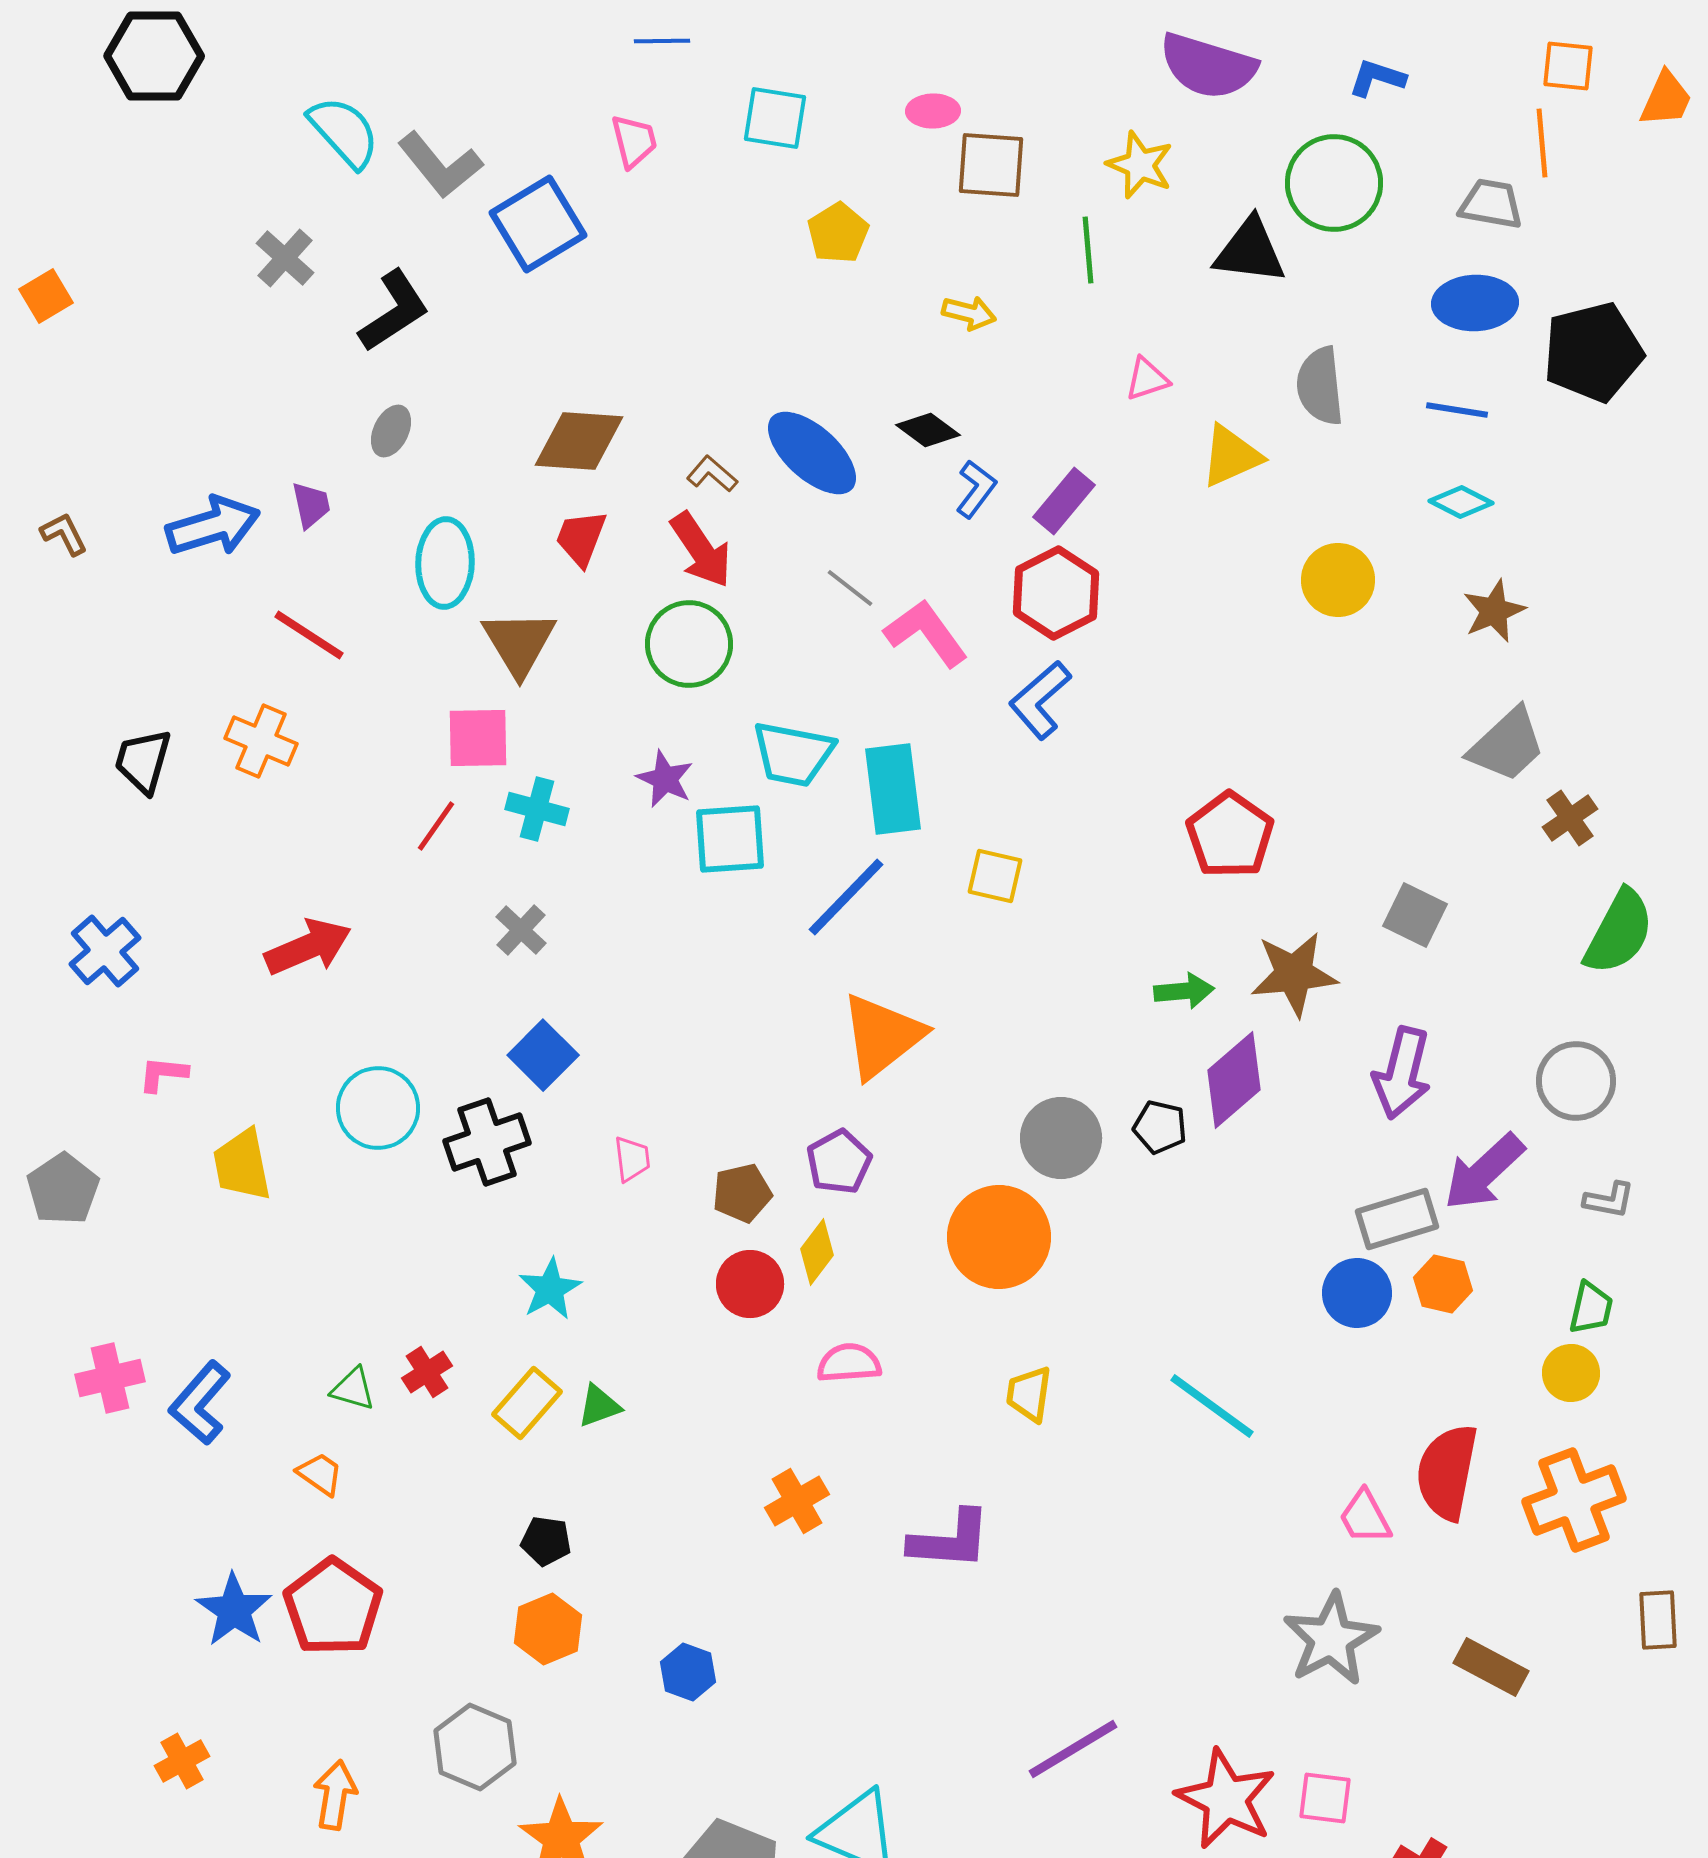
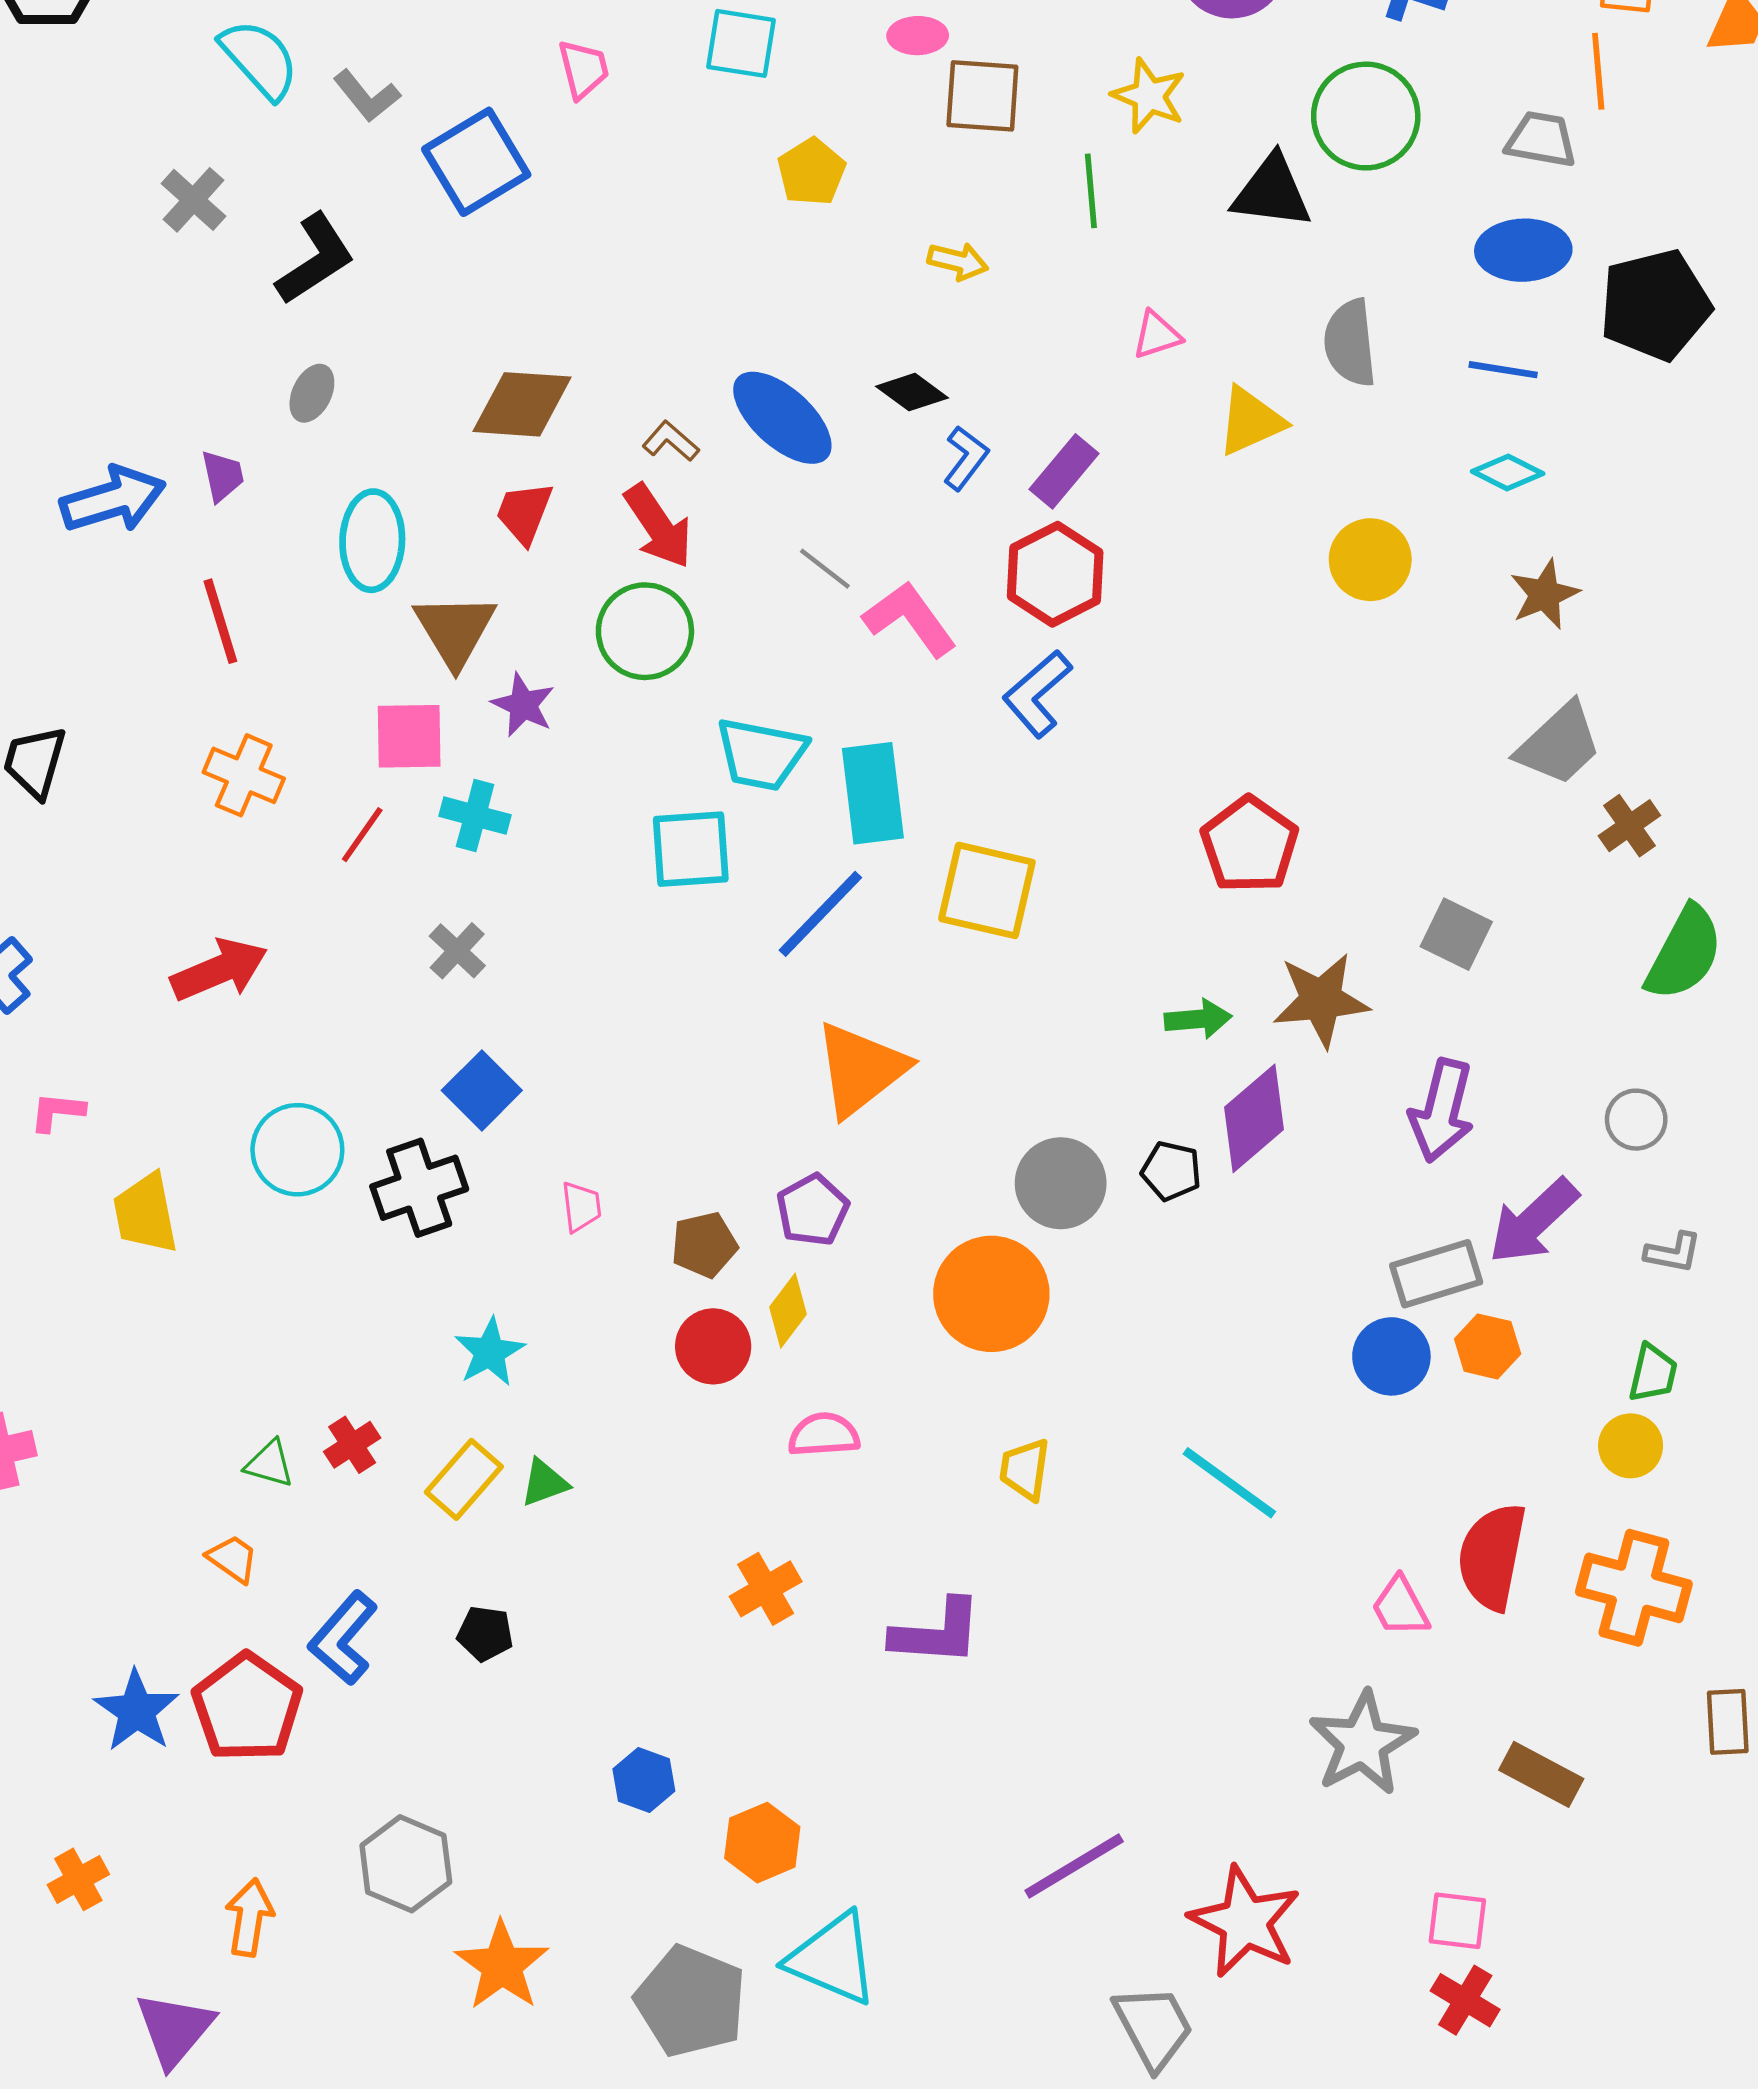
gray L-shape: (440, 165) -> (367, 96), size x0.7
red line: (309, 635) -> (220, 621), turned 40
orange cross: (261, 741) -> (244, 775), moved
purple star: (665, 779) -> (523, 705), moved
yellow square: (995, 876) -> (987, 890), size x1.6
gray circle: (1576, 1081) -> (1636, 1120), size x0.7
blue L-shape: (200, 1403) -> (343, 1638), moved
orange cross: (1574, 1500) -> (1634, 1588), turned 36
orange hexagon: (548, 1629) -> (762, 1843), moved
pink square: (1325, 1798) -> (1457, 1921), moved

